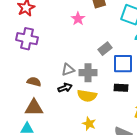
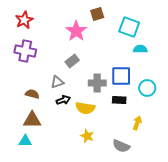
pink star: (78, 19) -> (76, 31), size x1.5
gray rectangle: (105, 49) -> (72, 61), moved
gray triangle: (68, 70) -> (57, 82), moved
gray cross: (88, 73) -> (97, 83), moved

